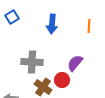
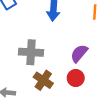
red circle: (62, 80) -> (76, 78), moved

